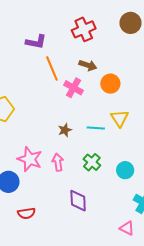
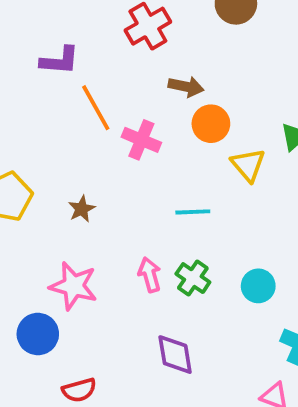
brown arrow: (88, 65) -> (186, 87), moved
yellow triangle: (119, 118) -> (248, 165), moved
brown star: (65, 130) -> (82, 209), moved
pink arrow: (58, 162) -> (150, 275), moved

